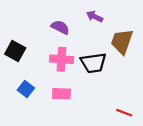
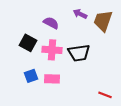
brown trapezoid: (122, 42) -> (103, 21), moved
black square: (15, 51) -> (28, 43), moved
blue square: (26, 89) -> (31, 76), moved, turned 32

